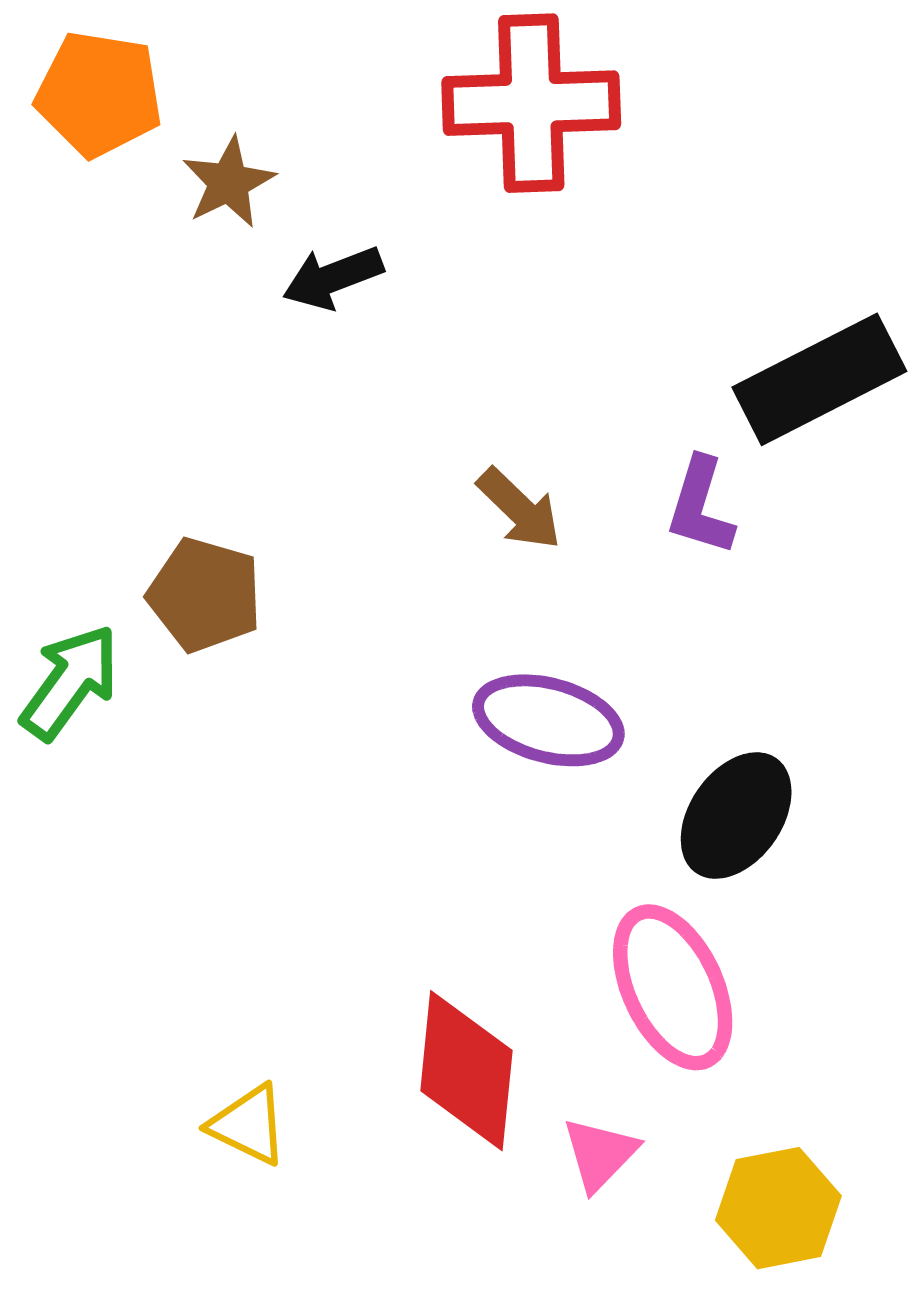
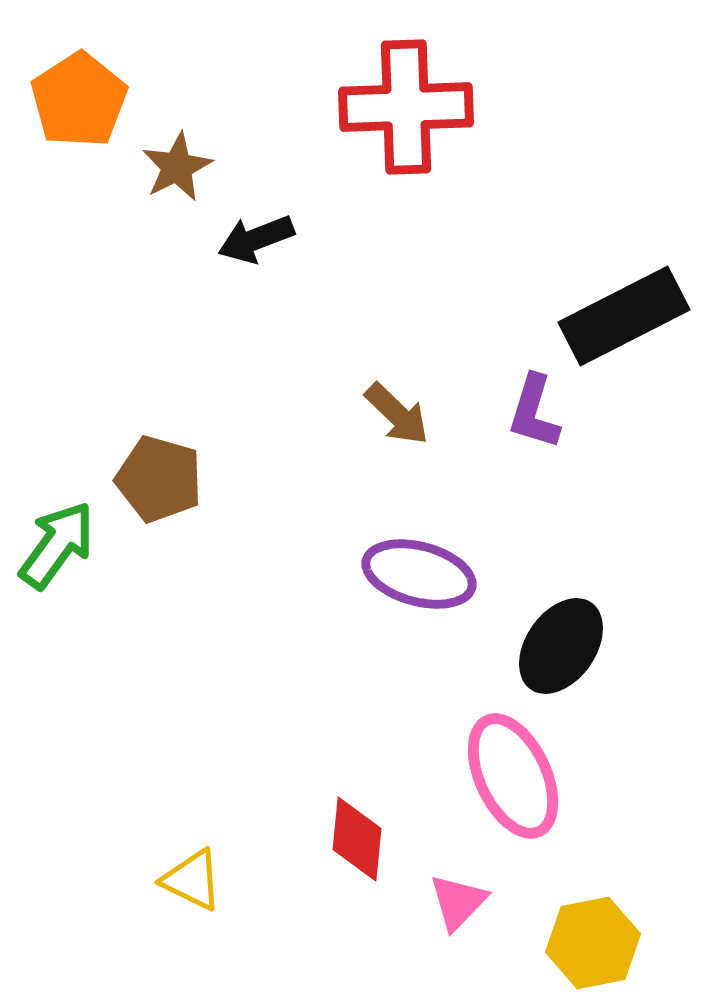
orange pentagon: (99, 94) -> (79, 100), turned 30
red diamond: (466, 1071) -> (357, 839), size x0.7

